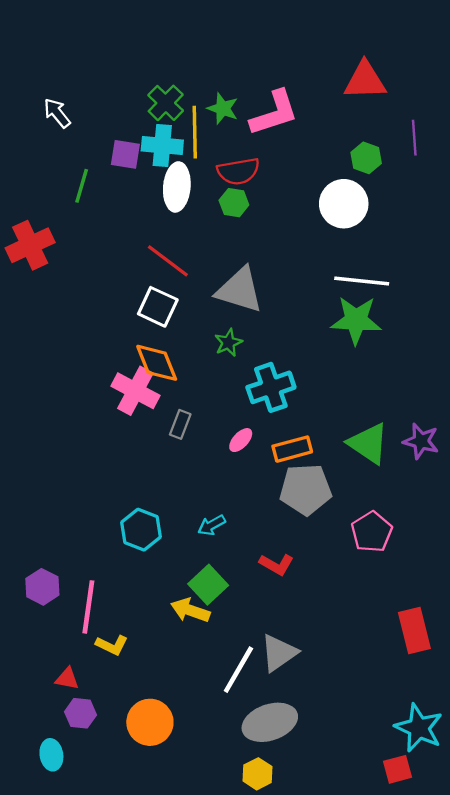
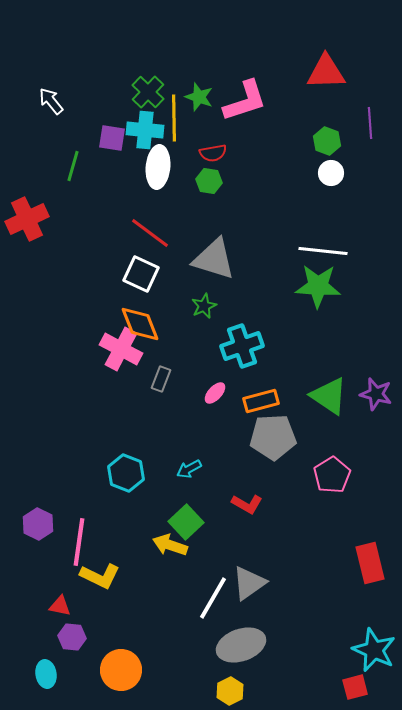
red semicircle: (238, 171) -> (213, 153), size x0.7
white circle: (344, 204) -> (331, 173), moved, size x0.6
yellow L-shape: (112, 645) -> (100, 576), size x1.4
orange circle: (150, 722) -> (121, 670), moved

